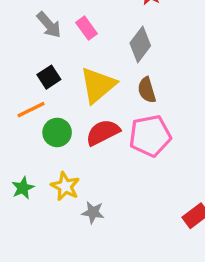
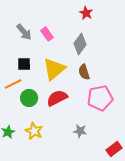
black square: (49, 77) -> (24, 64), turned 32
pink pentagon: (150, 136) -> (100, 98), moved
gray star: (93, 212) -> (80, 131), moved

